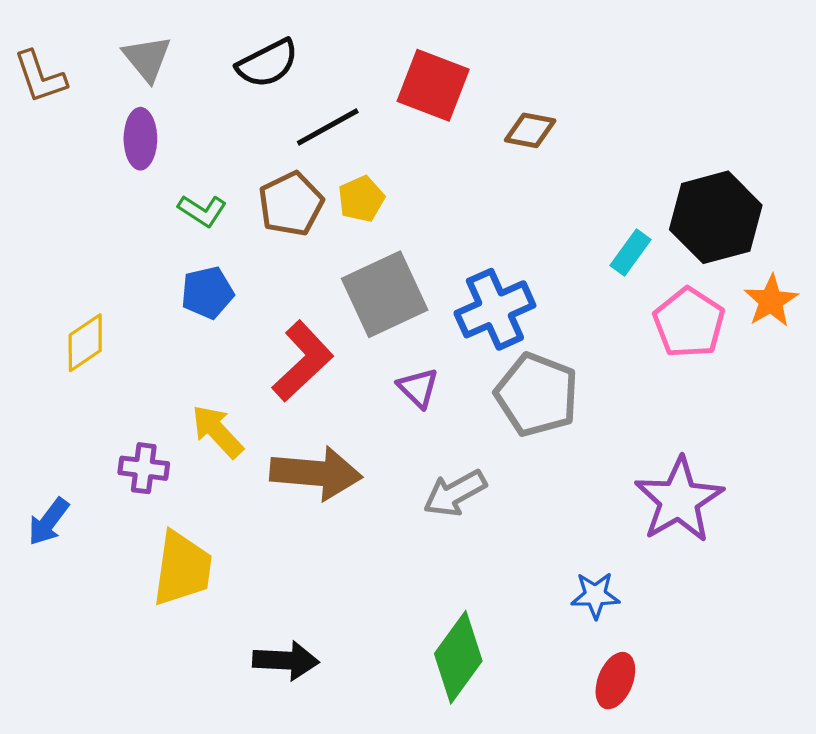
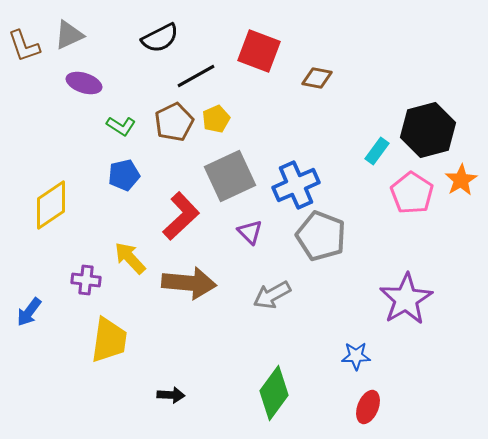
gray triangle: (147, 58) -> (69, 35), moved, turned 44
purple ellipse: (140, 139) -> (84, 83), turned -72
yellow diamond: (85, 343) -> (51, 205), size x1.4
black arrow: (286, 661) -> (171, 395), size x0.7

